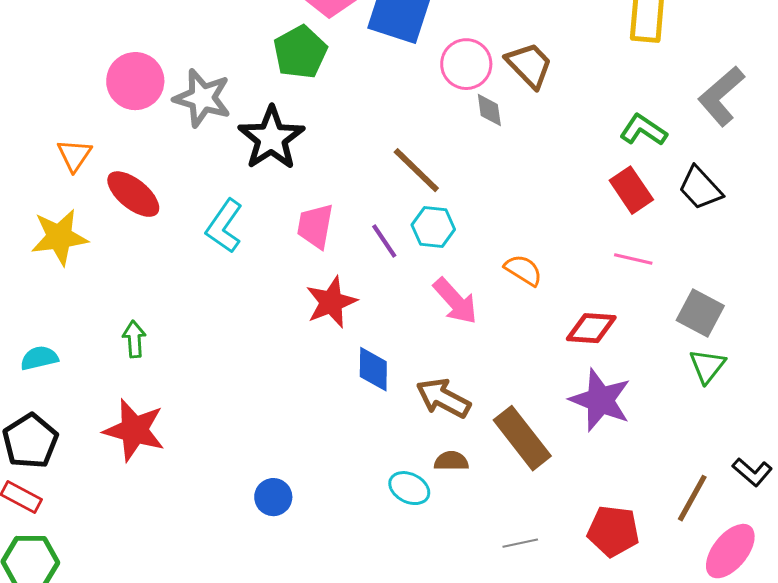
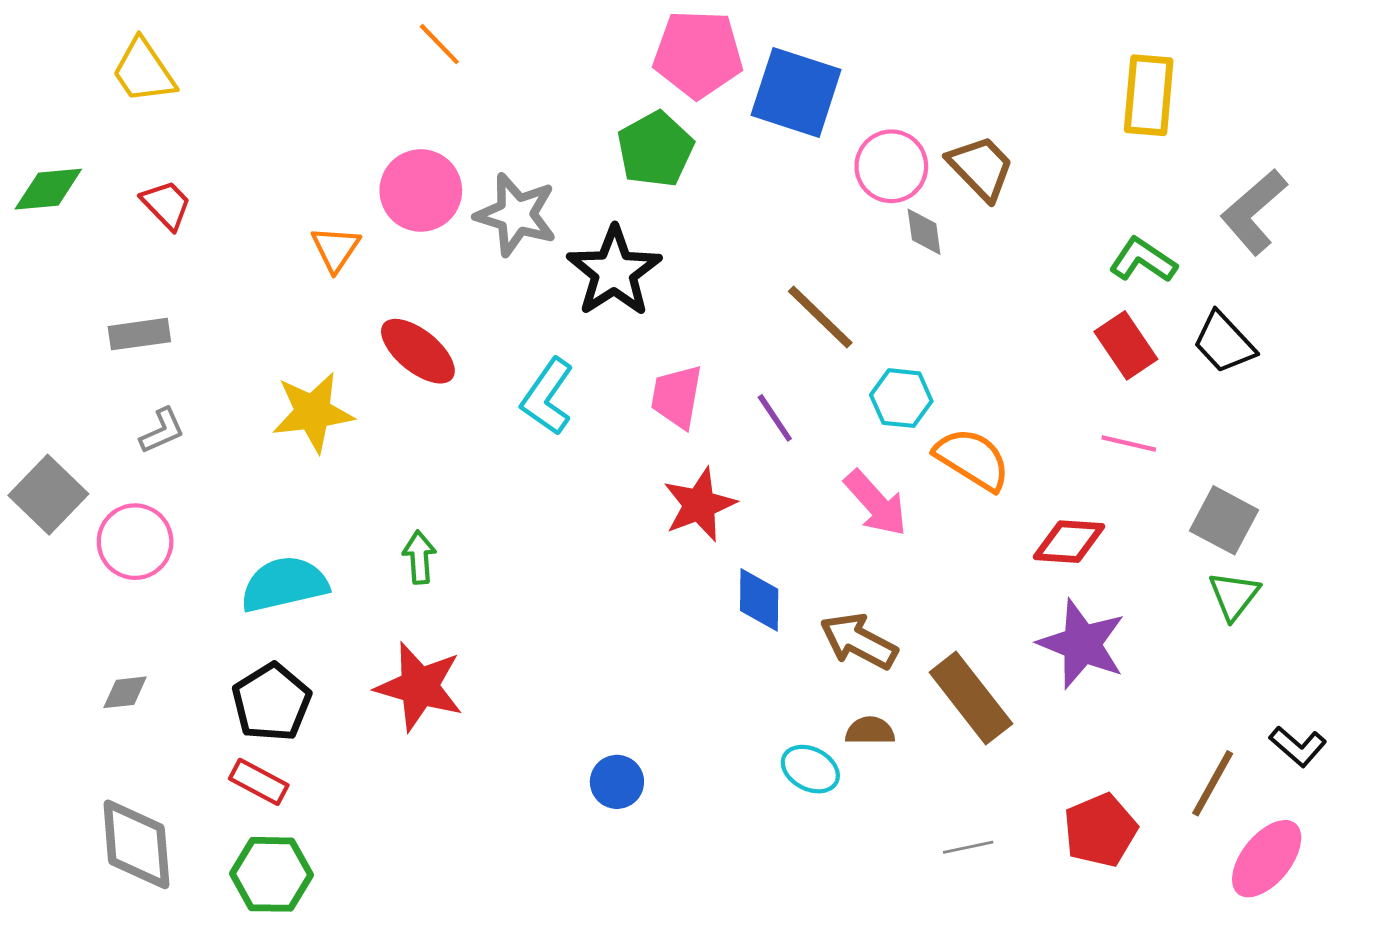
orange triangle: (74, 155) -> (335, 249), moved
cyan hexagon: (433, 227) -> (901, 398), moved
orange semicircle: (523, 270) -> (972, 459), size x1.4
cyan semicircle: (39, 358) -> (284, 584), size x1.6
red pentagon: (613, 531) -> (1100, 830), turned -30

